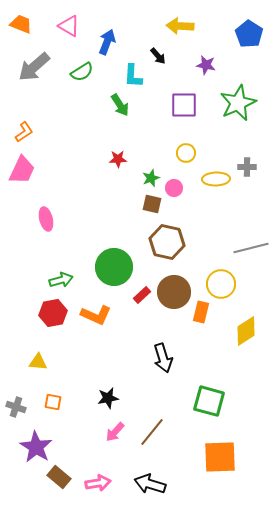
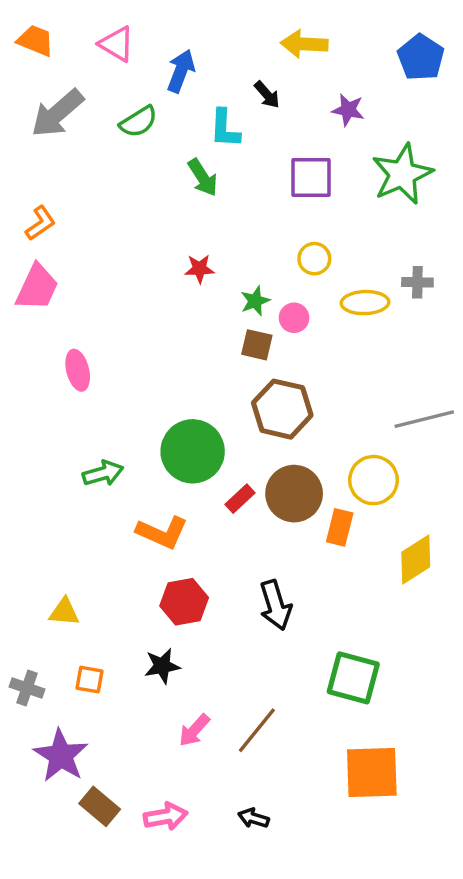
red hexagon: (53, 313) -> (184, 602), moved
black star: (108, 398) -> (162, 666), moved
black arrow: (150, 484) -> (253, 818), size x0.6

